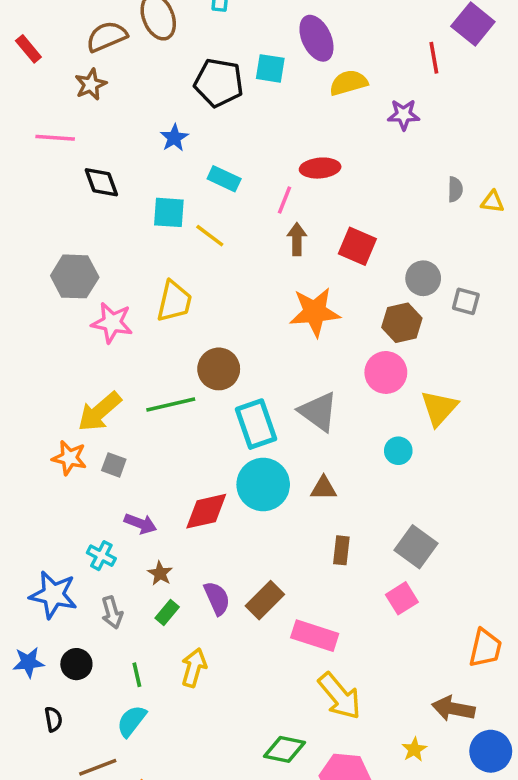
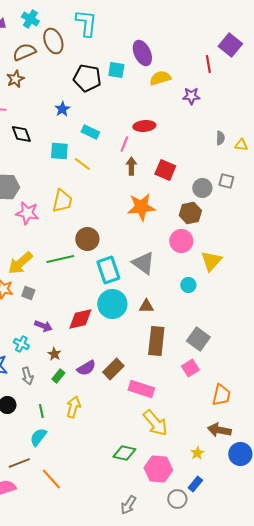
gray square: (466, 301) -> (226, 181), moved
brown rectangle: (341, 550) -> (156, 341), size x1.8
purple semicircle: (217, 598) -> (86, 368), turned 84
orange trapezoid: (485, 648) -> (221, 395), moved

